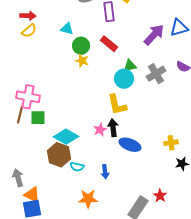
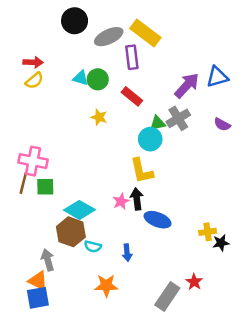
green circle: (81, 46) -> (98, 79), moved
gray cross: (156, 74) -> (178, 118), moved
yellow cross: (171, 143) -> (208, 232), moved
gray arrow: (18, 178) -> (48, 260), moved

